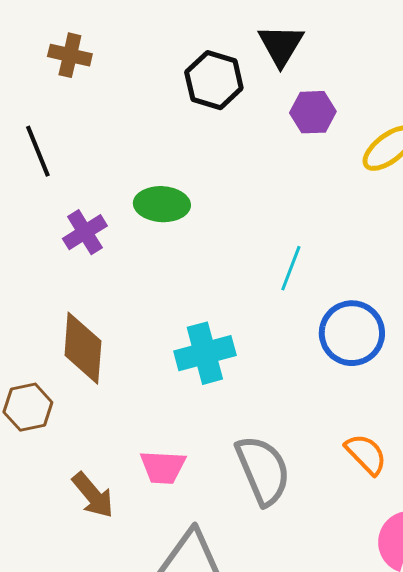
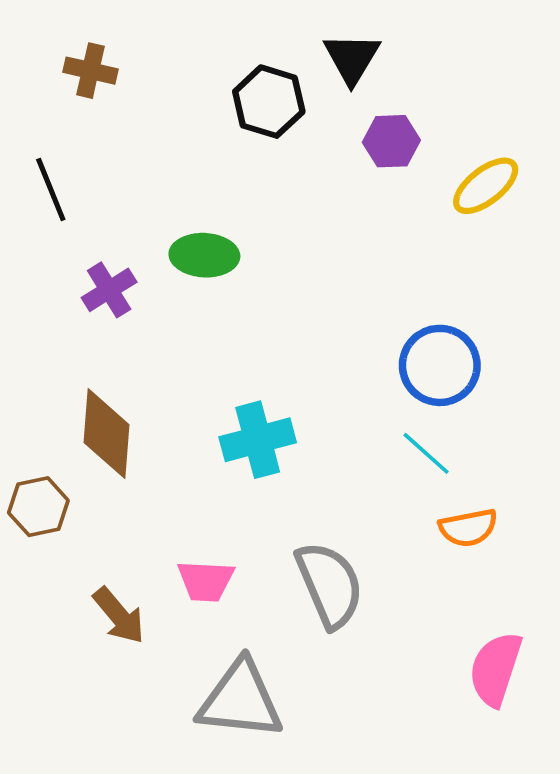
cyan line: (291, 268) -> (426, 453), moved, turned -69
blue circle: (352, 333) -> (440, 365), moved
orange semicircle: (366, 454) -> (468, 528), moved, turned 123

